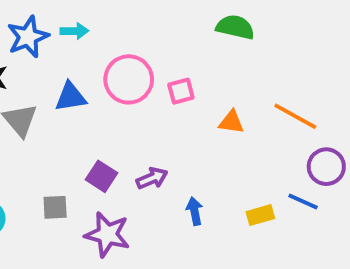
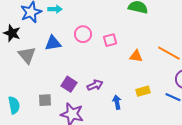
pink circle: (129, 79) -> (83, 34), size x0.7
yellow rectangle: (260, 215) -> (143, 91), moved

